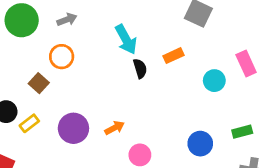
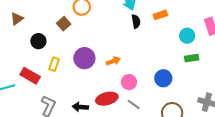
yellow rectangle: (29, 123) -> (54, 64), moved, turned -40
green rectangle: (242, 132) -> (192, 58), moved
blue circle: (200, 144) -> (163, 78), moved

